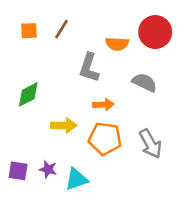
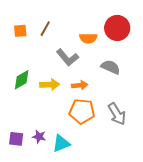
gray L-shape: (89, 68) -> (67, 57), turned -55
yellow arrow: (64, 125) -> (50, 85), moved

